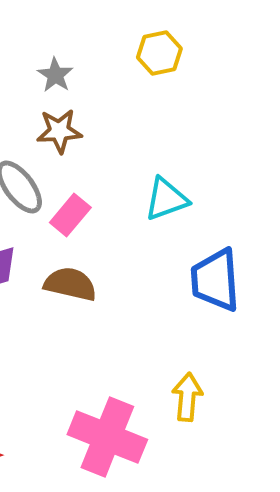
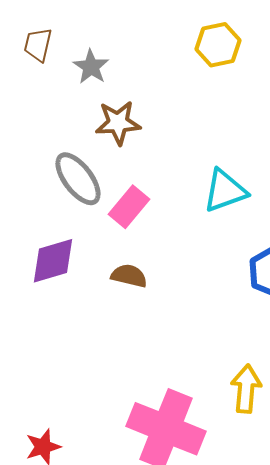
gray star: (55, 75) -> (91, 67), moved
brown semicircle: (70, 284) -> (129, 276), size x0.7

